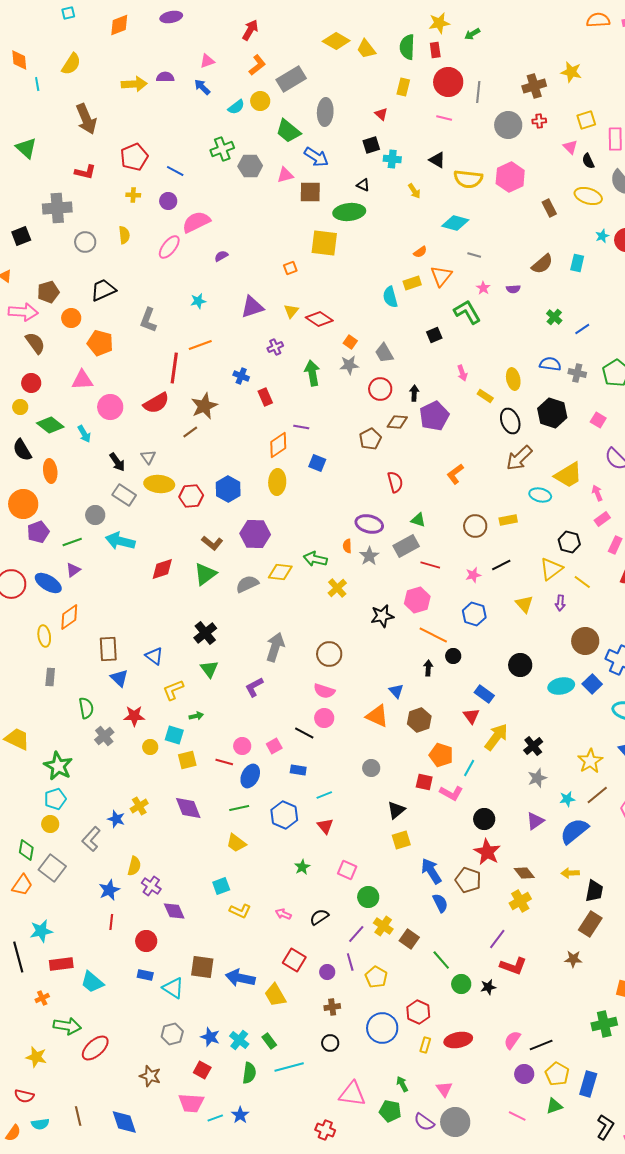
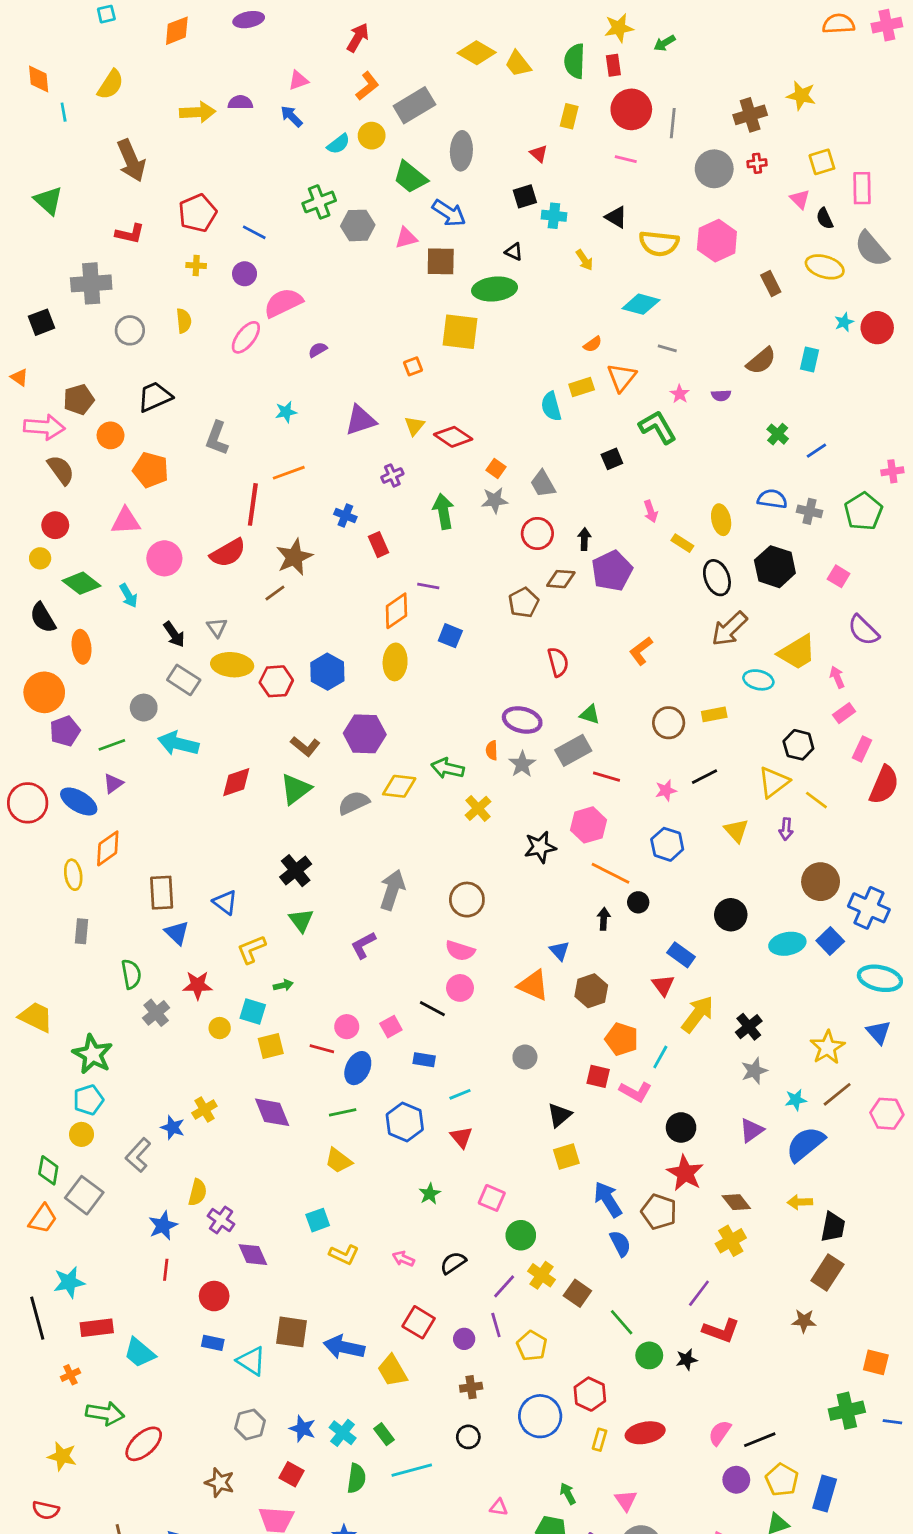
pink triangle: (352, 1094) -> (499, 1507), size x0.5

